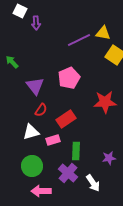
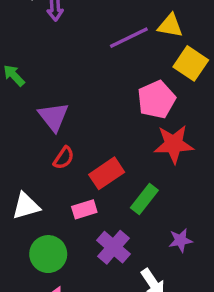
pink pentagon: (69, 78) -> (156, 99), moved
white triangle: (31, 132) -> (26, 206), moved
green rectangle: (76, 151) -> (144, 199), moved, turned 36
purple cross: (68, 173) -> (113, 247), moved

